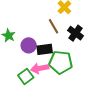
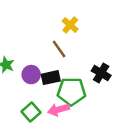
black cross: (76, 33) -> (101, 73), moved
pink arrow: (40, 68) -> (58, 110), moved

